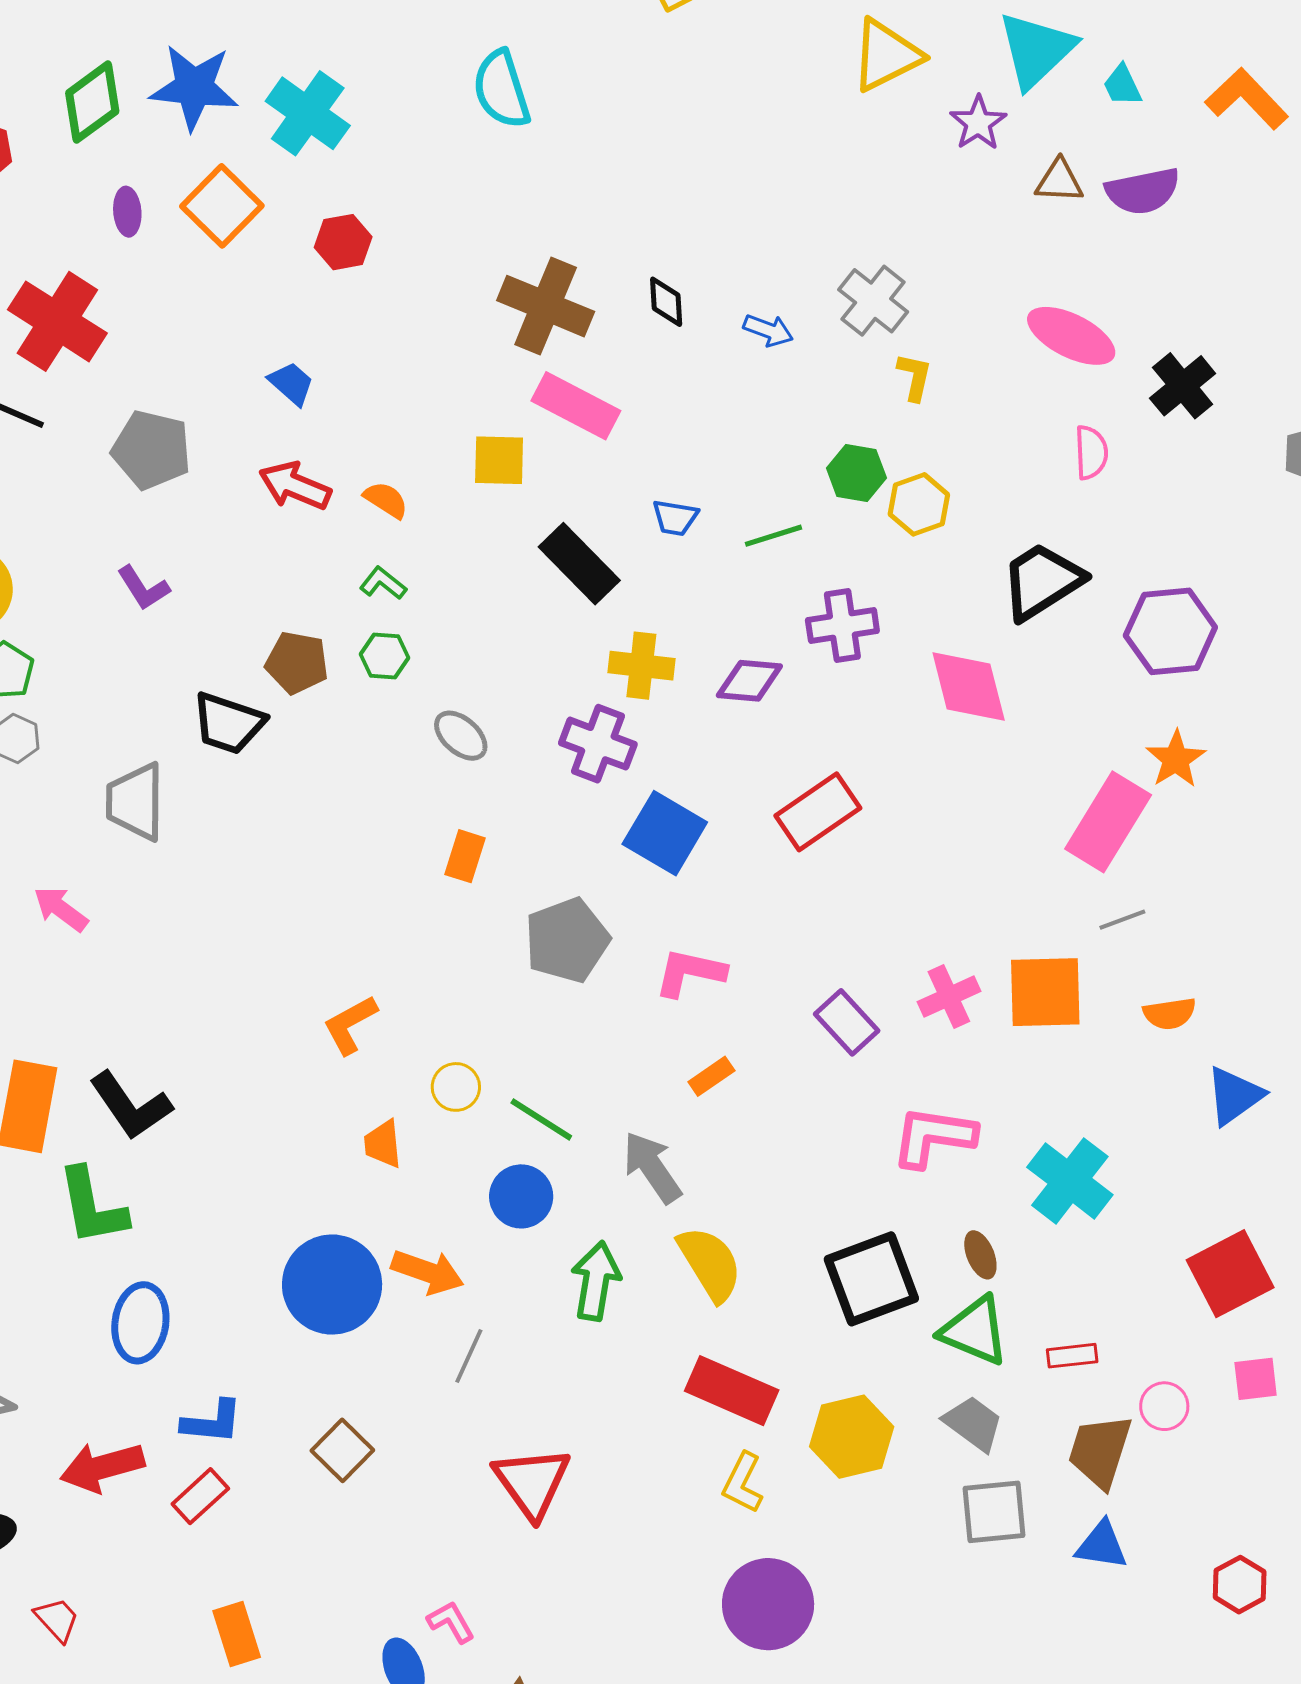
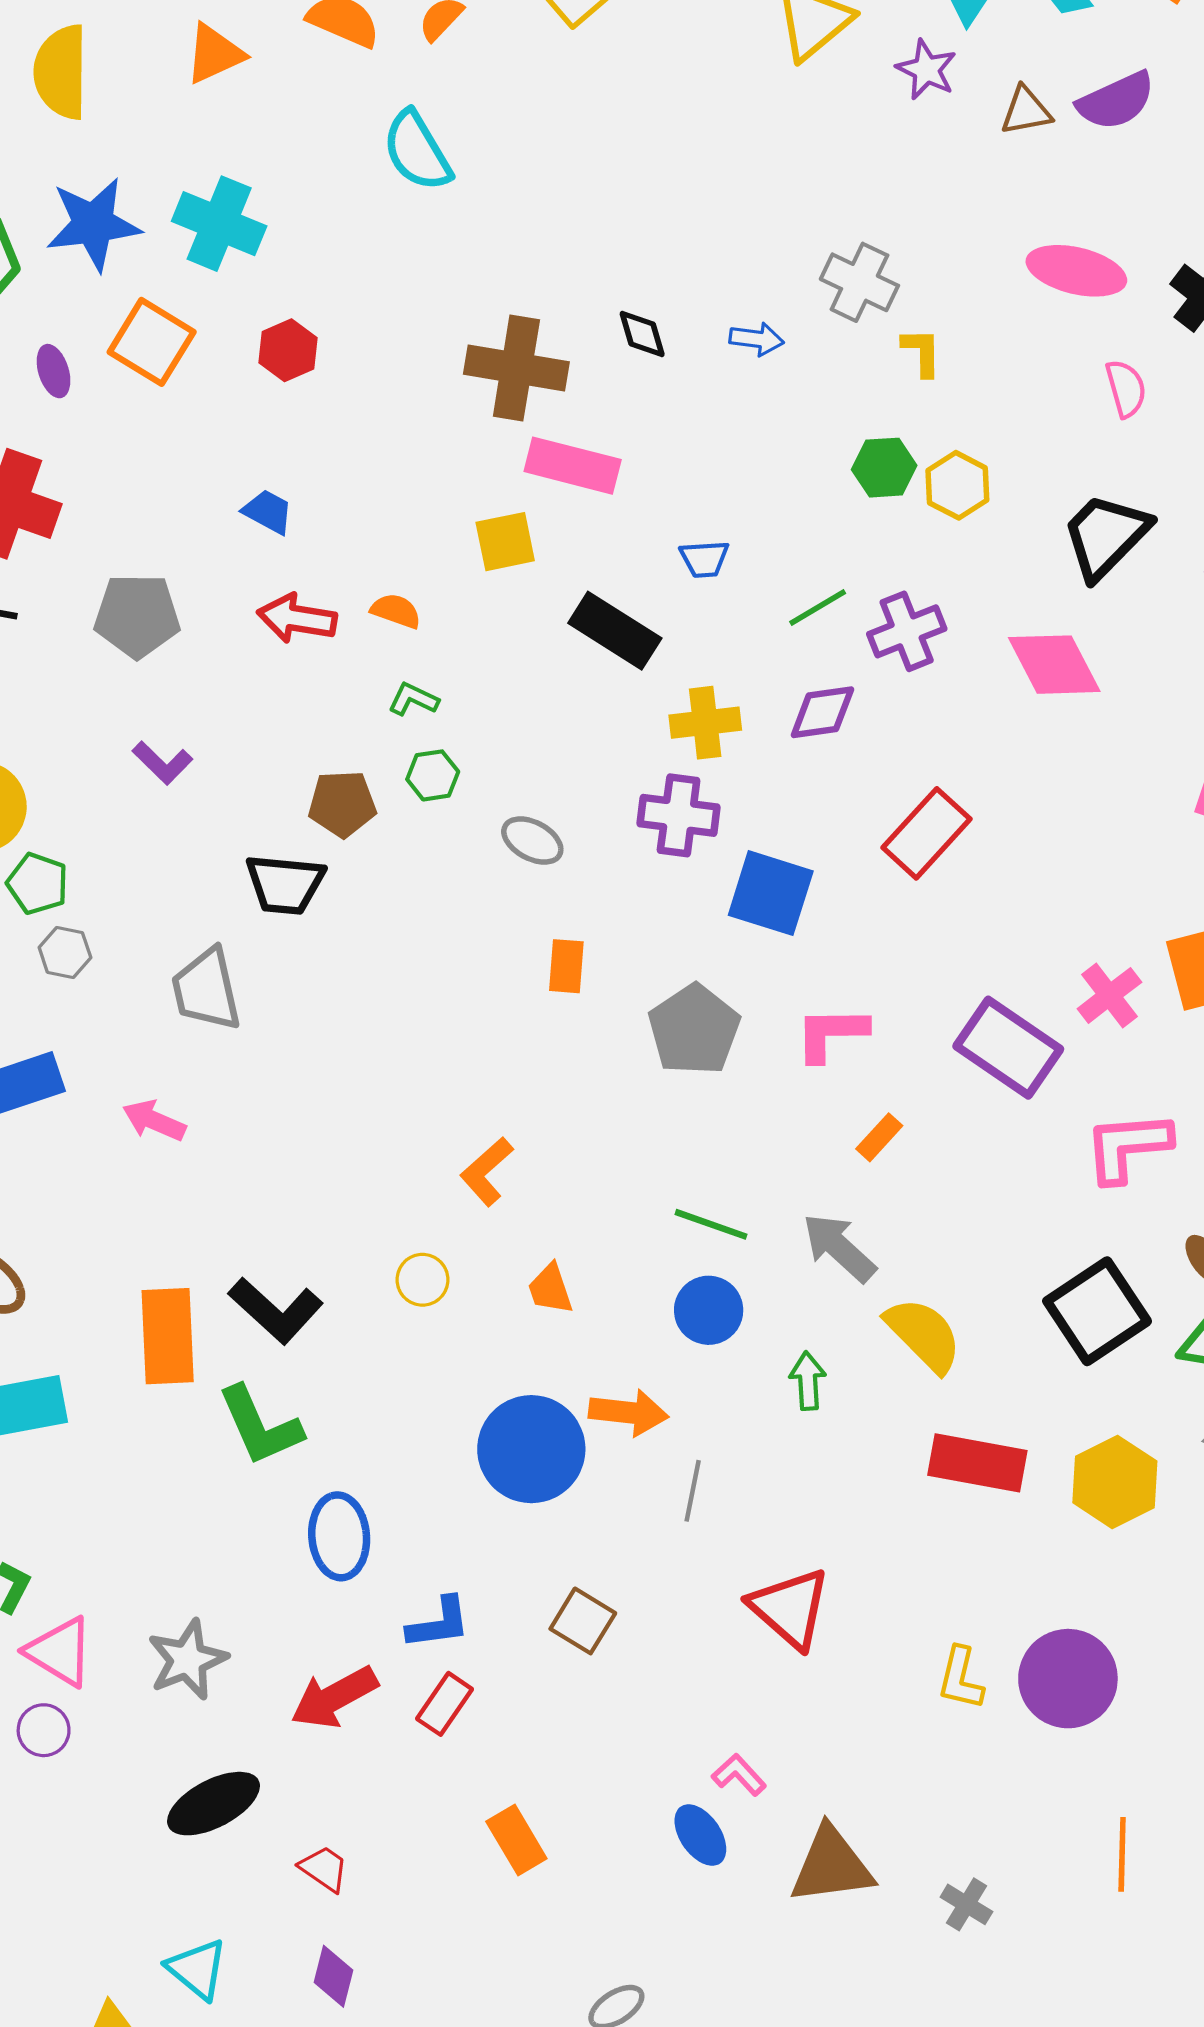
green line: (774, 536) -> (818, 607), moved
purple rectangle: (847, 1022) -> (1008, 1048), size x1.5
yellow circle: (456, 1087) -> (422, 1280), moved
green arrow: (596, 1281) -> (808, 1381), size x0.7
yellow L-shape: (743, 1483) -> (961, 1678), moved

